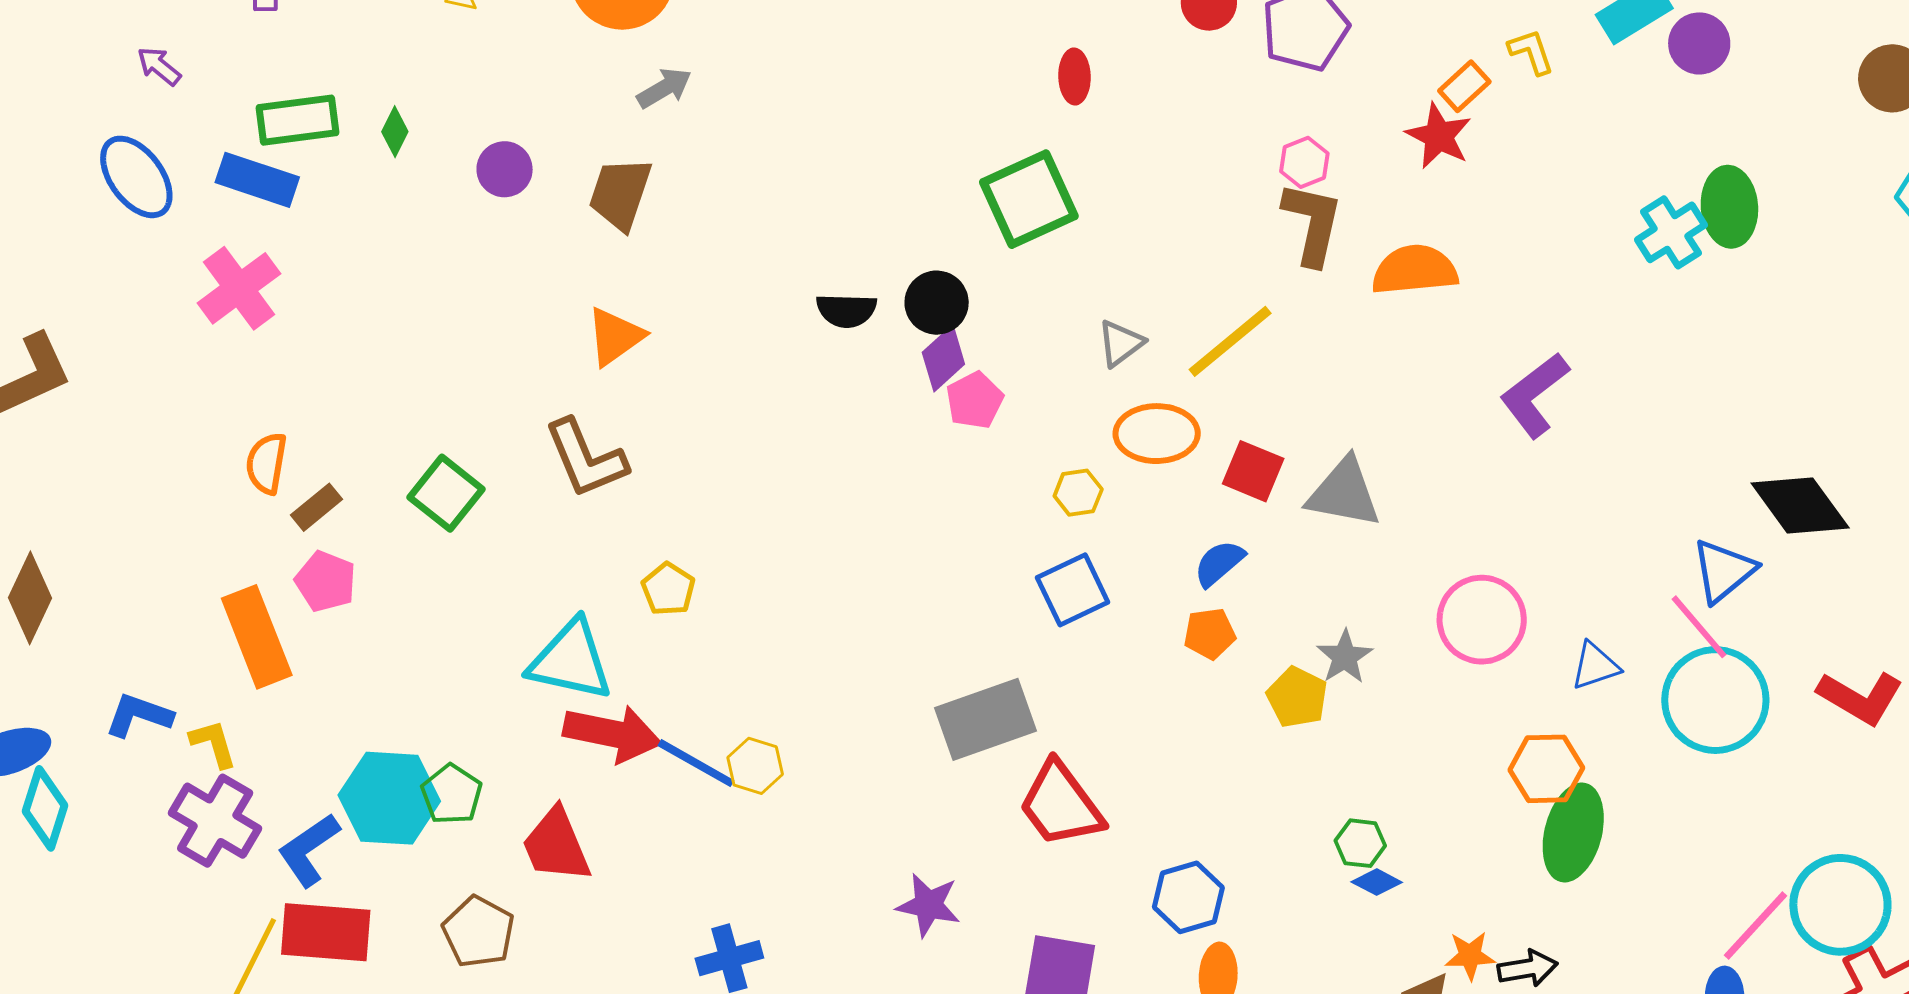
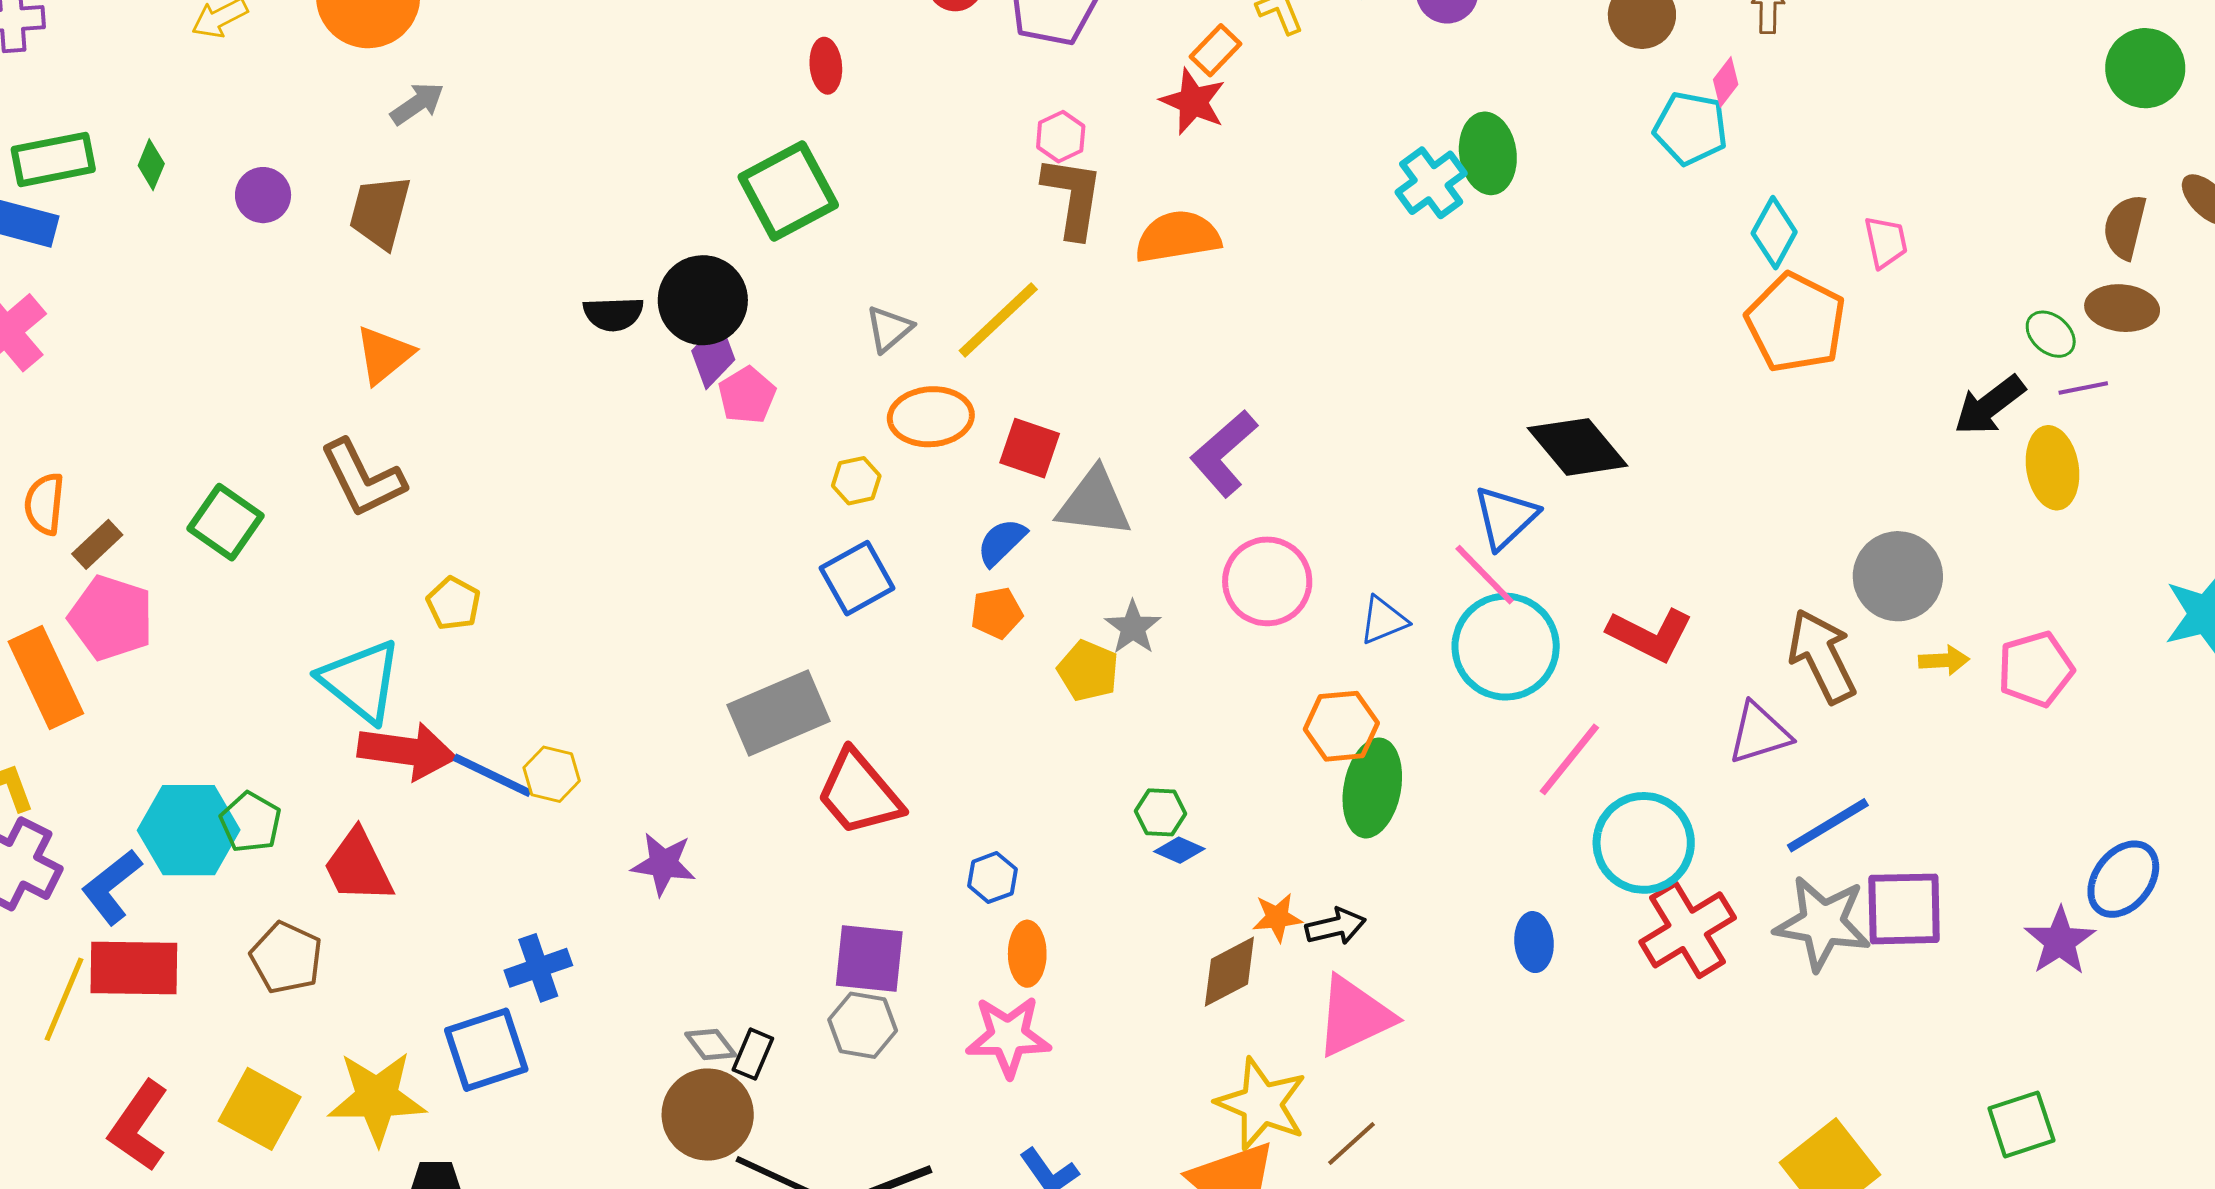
black circle: (937, 303) -> (703, 300), size x1.4
purple L-shape: (1534, 395) -> (1224, 453), moved
gray triangle: (1344, 493) -> (1094, 503), moved
pink pentagon: (326, 581) -> (111, 618), size x1.4
cyan triangle: (571, 660) -> (361, 681), turned 30
blue hexagon: (1188, 897) -> (992, 878), size x0.7
purple star: (928, 905) -> (663, 864), moved
pink line: (1755, 925) -> (1569, 759), moved

